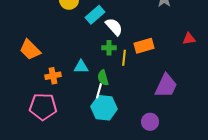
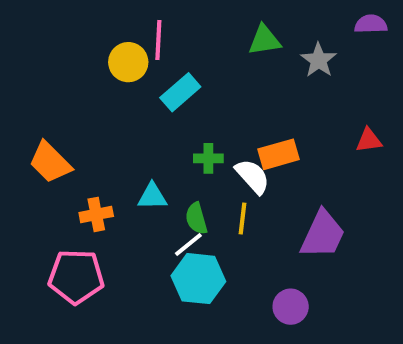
white semicircle: (114, 27) -> (253, 176), moved
yellow line: (124, 58) -> (242, 218), moved
white line: (99, 91) -> (188, 245), turned 35

